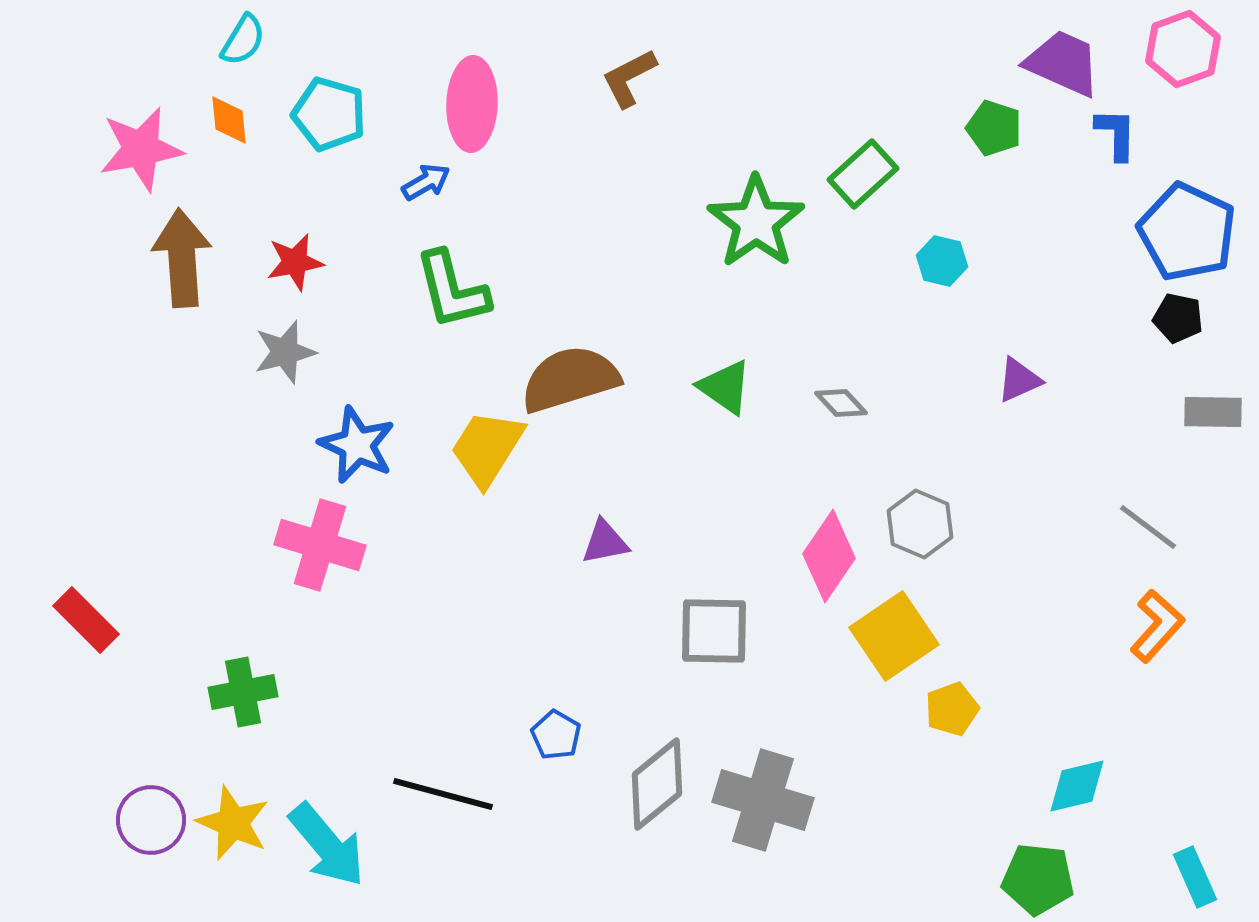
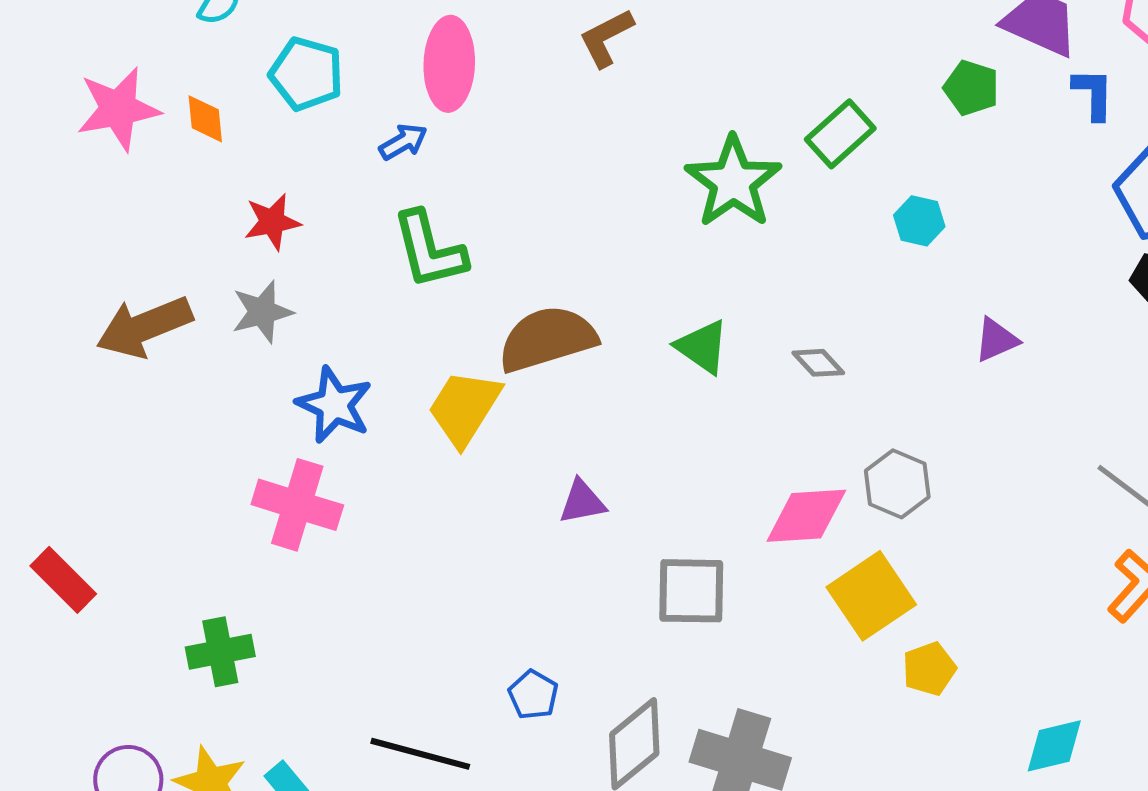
orange diamond: (229, 120) -> (205, 119), moved
brown arrow: (182, 258) -> (144, 327), moved, turned -108
pink diamond: (829, 556) -> (806, 516), turned 52

